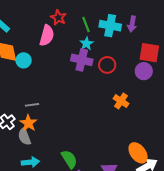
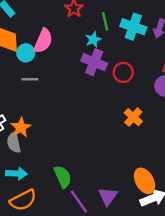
pink semicircle: (47, 36) -> (43, 41), moved
cyan star: (86, 43) -> (93, 40), moved
gray line: (32, 105) -> (30, 79), moved

